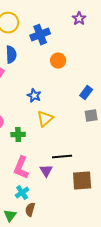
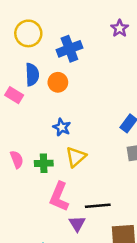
orange circle: (58, 61) -> (58, 82), moved
green cross: (18, 135) -> (44, 163), moved
pink L-shape: (21, 168) -> (59, 197), moved

